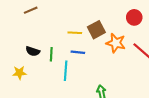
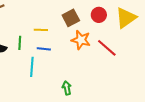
brown square: (96, 30) -> (71, 18), moved
green line: (51, 54) -> (20, 43), moved

